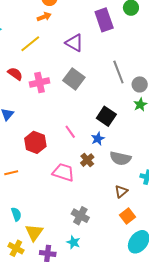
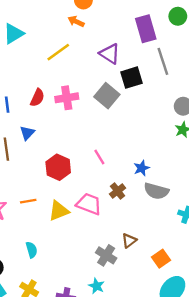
orange arrow: (44, 17) -> (76, 21), turned -136
gray line: (118, 72) -> (163, 61), moved
red semicircle: (15, 74) -> (37, 98), moved, turned 77
black square: (106, 116) -> (131, 78), moved, turned 36
blue star: (98, 139) -> (142, 168), moved
brown triangle: (121, 191) -> (129, 241), moved
yellow triangle: (34, 232) -> (59, 211), moved, turned 30

